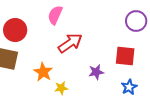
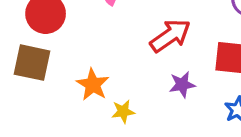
red arrow: (70, 43) -> (170, 36), moved

